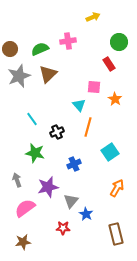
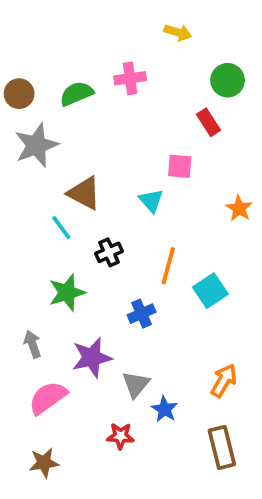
yellow arrow: (93, 17) -> (178, 32), turned 40
brown triangle: (48, 74) -> (84, 193), moved, turned -48
orange star: (115, 99) -> (239, 208), moved
orange line: (88, 127) -> (168, 266), moved
green star: (35, 153) -> (67, 293), turned -30
orange arrow: (117, 188) -> (224, 381), moved

